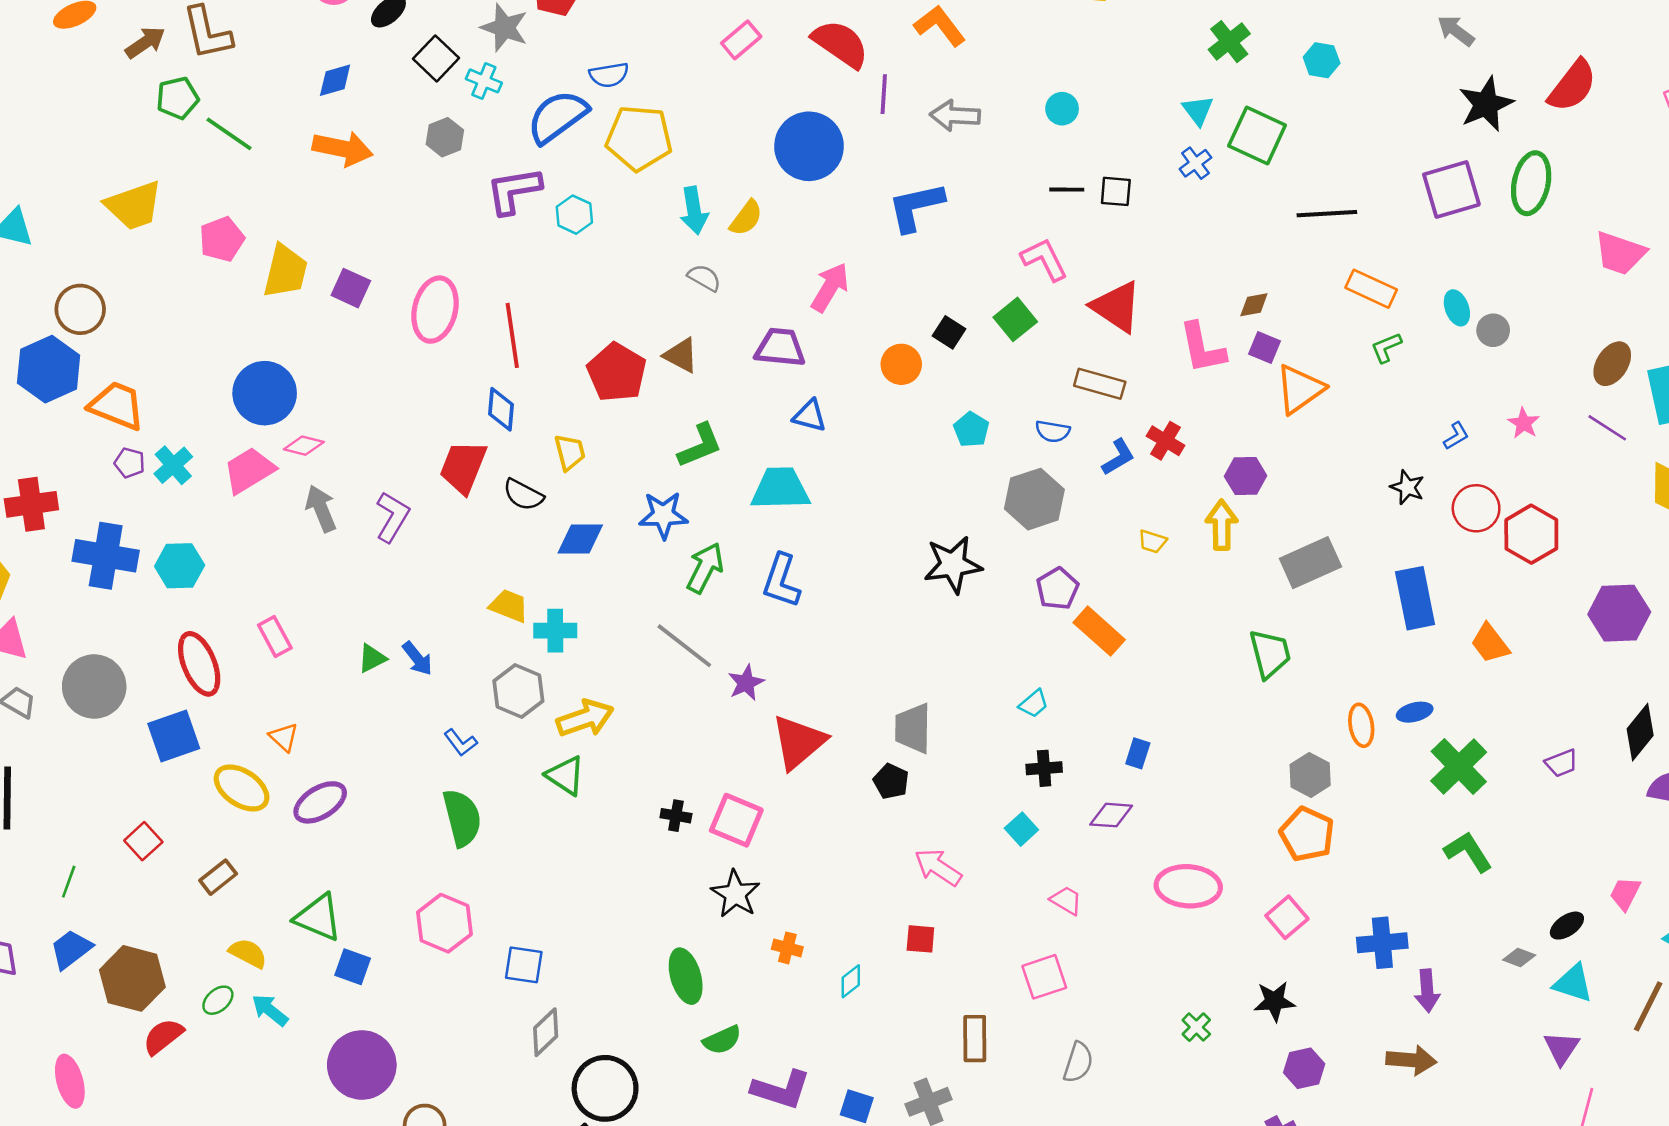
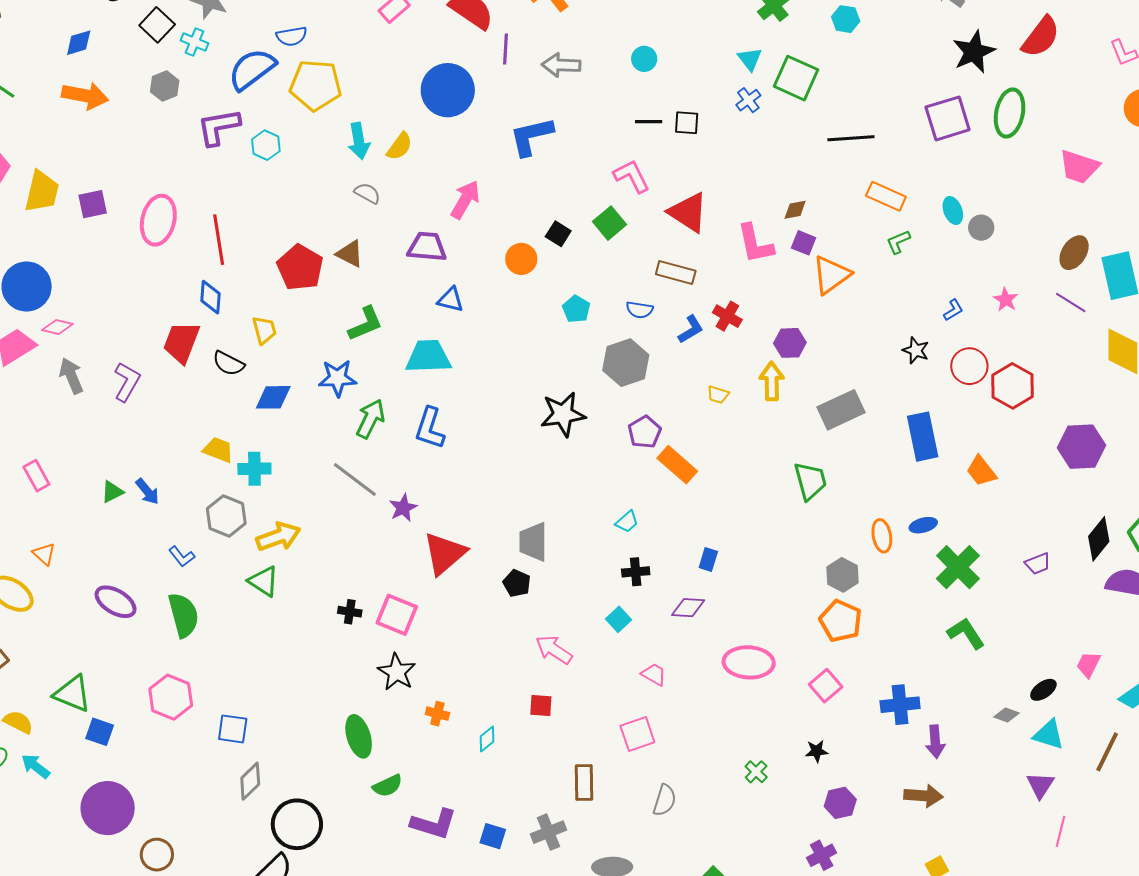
purple square: (351, 288) -> (93, 204), turned -36
purple ellipse: (320, 802) -> (116, 602), moved, turned 63
black star: (1274, 1001) -> (817, 751), size x0.7

